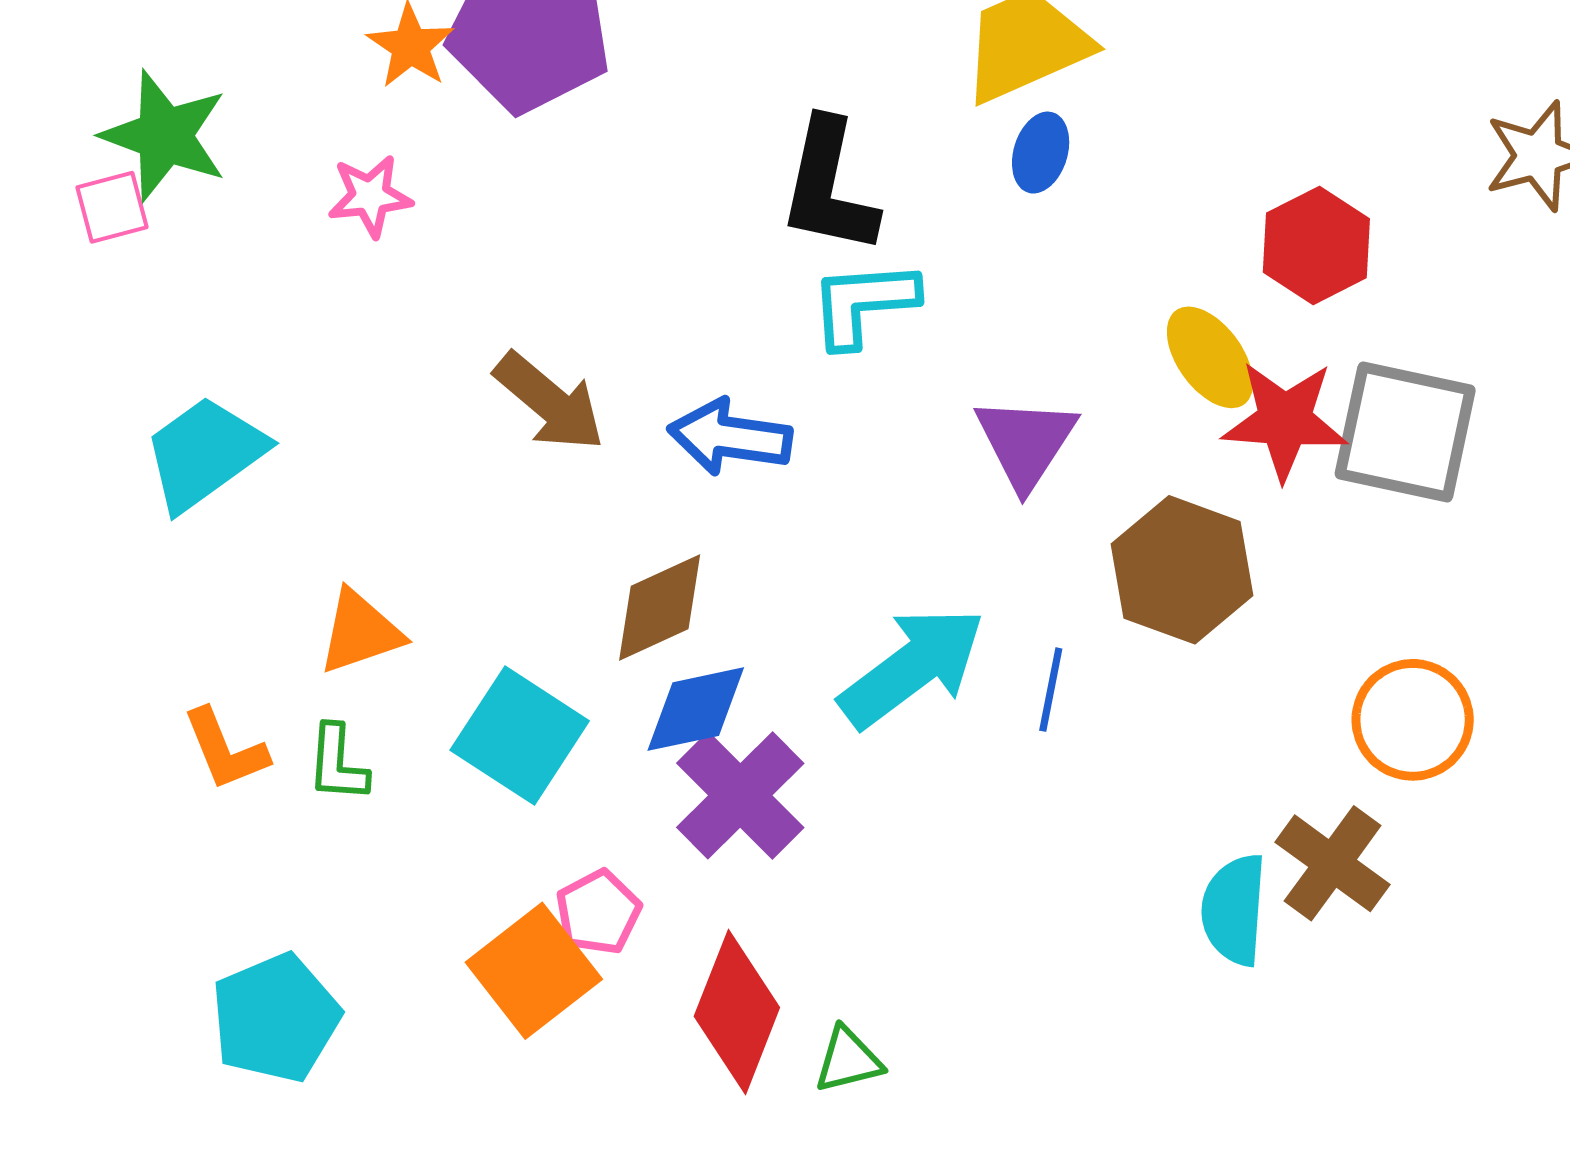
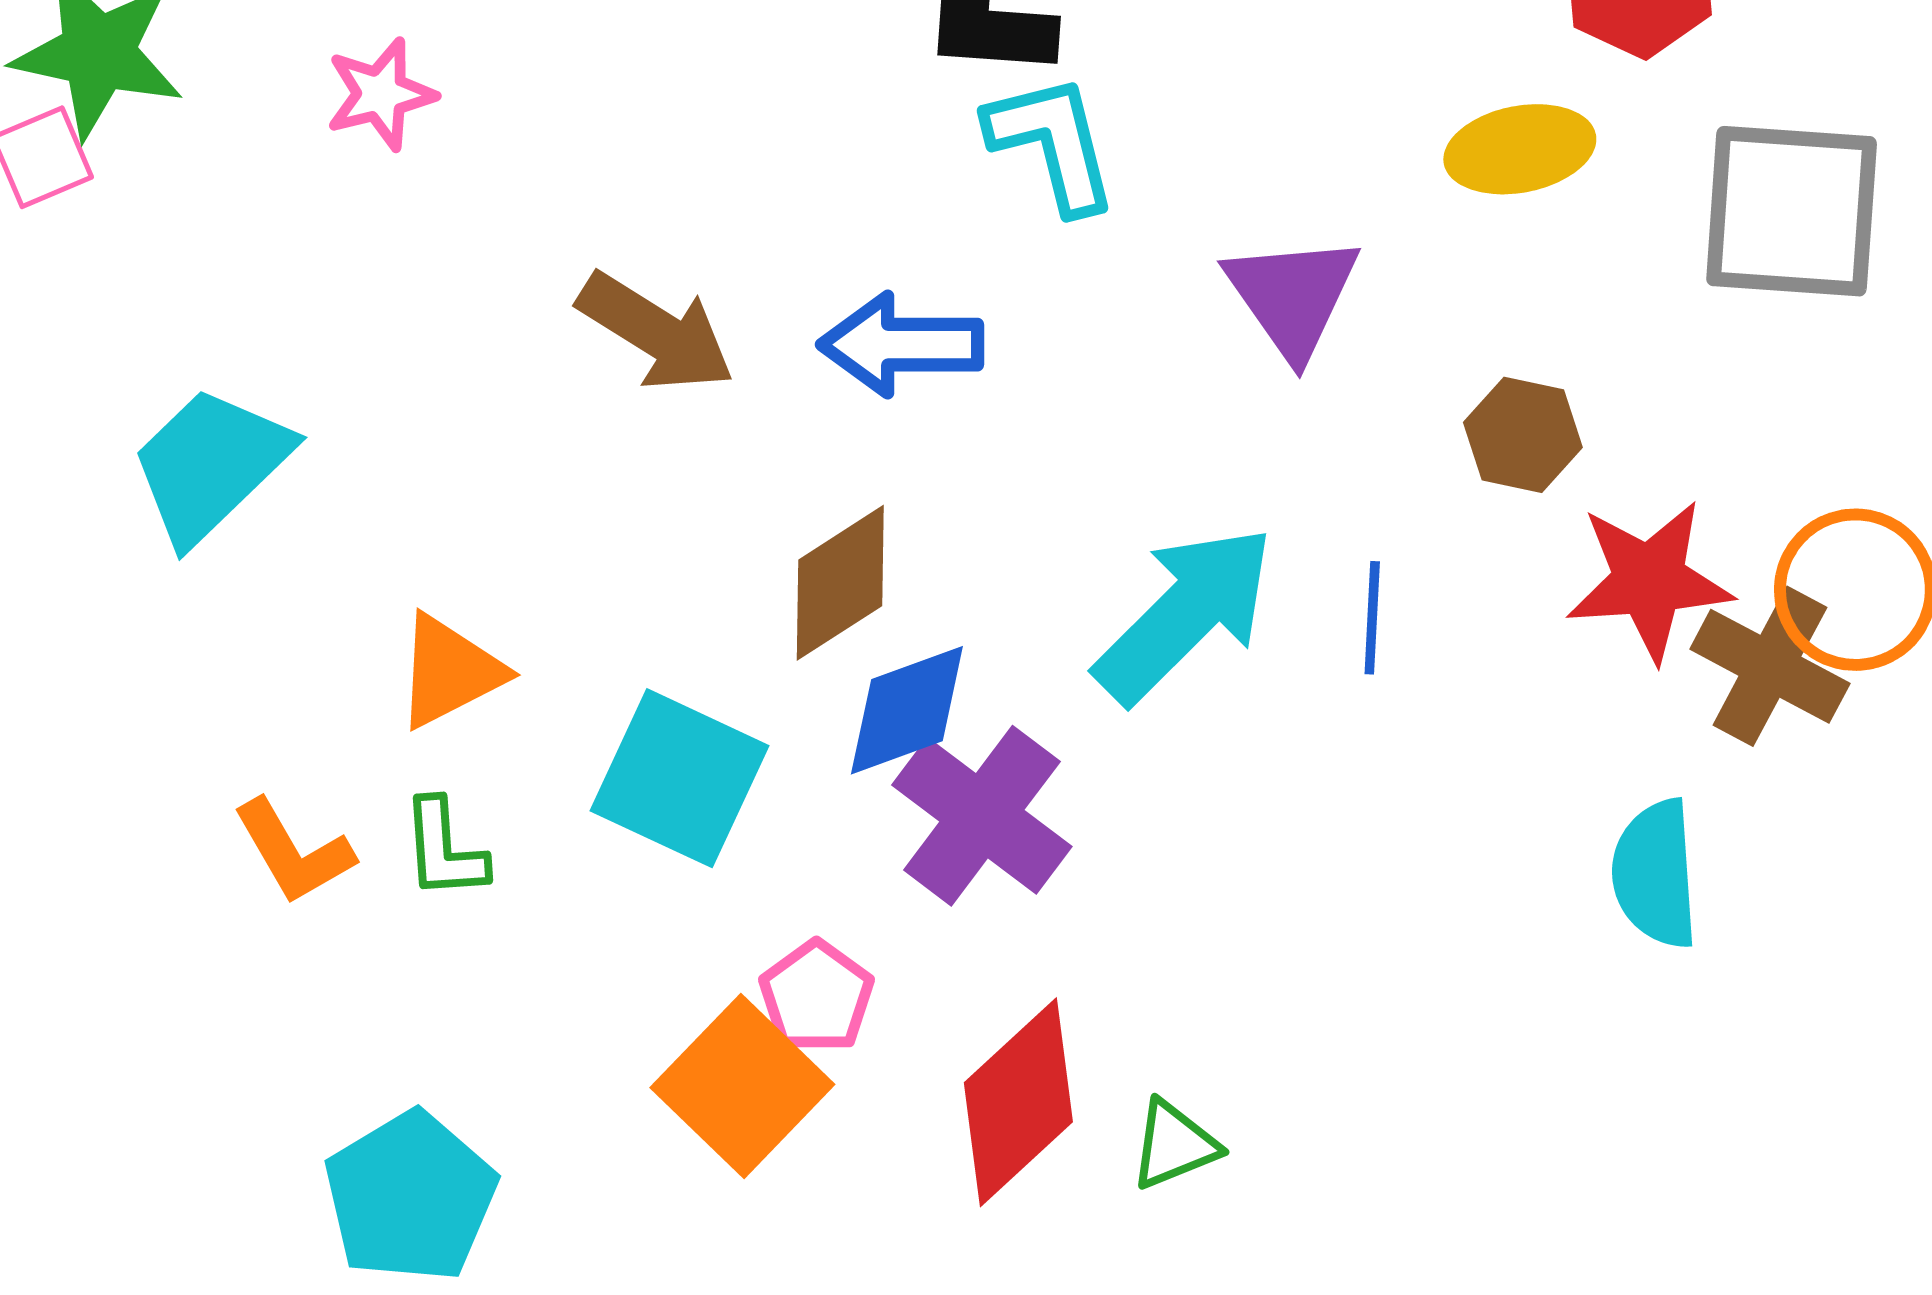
cyan L-shape: (863, 303) -> (1052, 143), turned 88
yellow ellipse: (1210, 357) -> (1520, 149), turned -57
red star: (1285, 420) -> (1649, 580), moved
brown hexagon: (1182, 570) -> (1523, 435), size x0.6
brown cross: (1333, 863) -> (1770, 666), moved
red diamond: (737, 1012) -> (1018, 1102), turned 34

